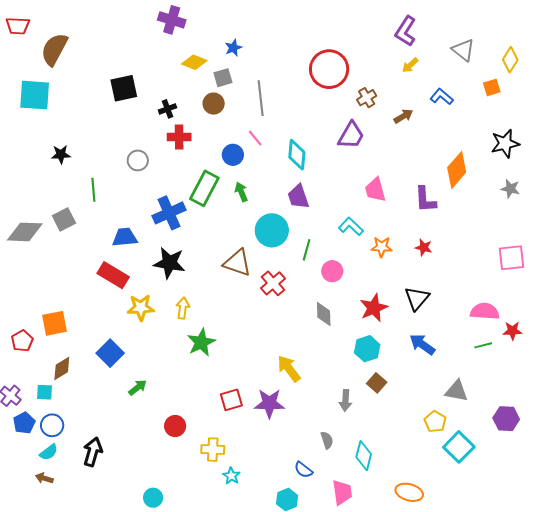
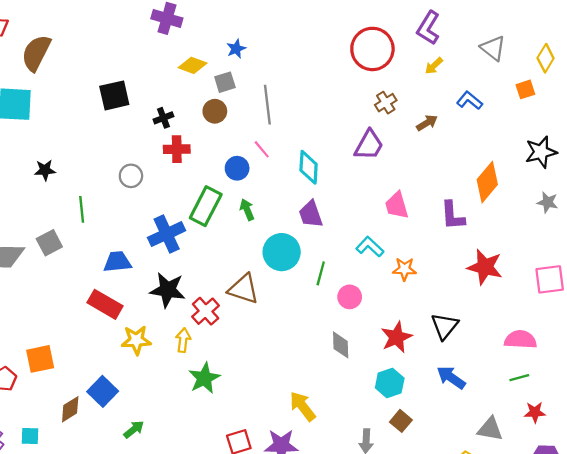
red circle: (329, 69) -> (372, 49), moved
red star: (424, 247) -> (485, 267), moved, size x1.8
red cross: (273, 283) -> (206, 311), moved
red star: (512, 331) -> (535, 412), moved
brown diamond: (62, 368) -> (70, 409), moved

